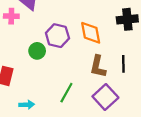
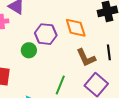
brown L-shape: (98, 67) -> (86, 58), turned -30

